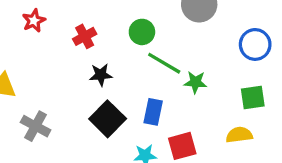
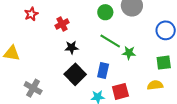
green circle: (142, 32) -> (105, 12), moved
gray cross: (36, 126) -> (33, 88), moved

